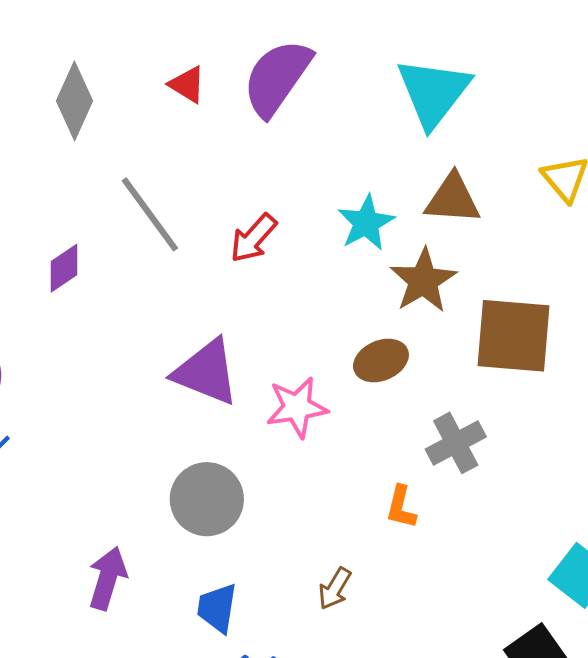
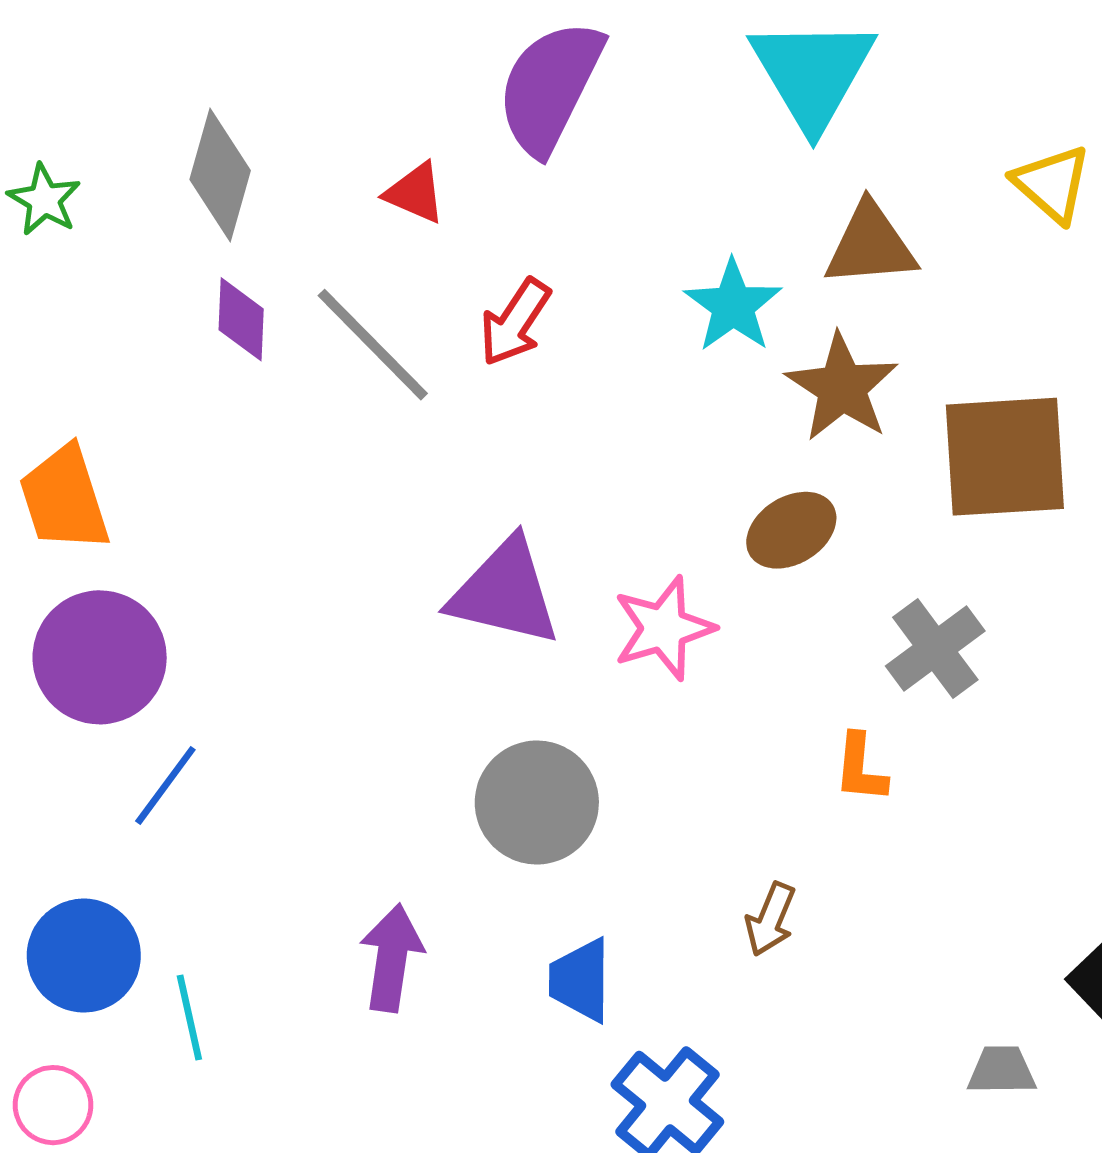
red triangle: (187, 84) -> (415, 193), moved
red arrow: (253, 238) -> (515, 322), moved
purple diamond: (64, 268) -> (241, 319), moved, turned -45

